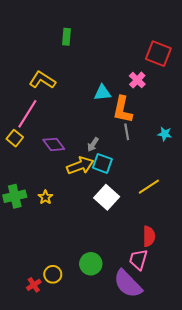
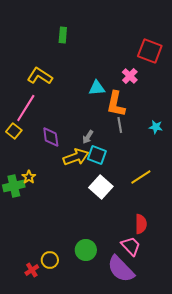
purple diamond: (54, 144) -> (51, 137), turned 30
yellow star: (45, 197) -> (29, 177), moved
pink trapezoid: (138, 260) -> (131, 246), turned 120

